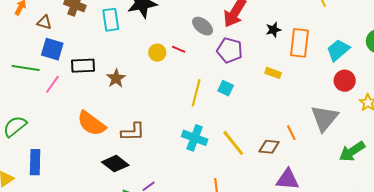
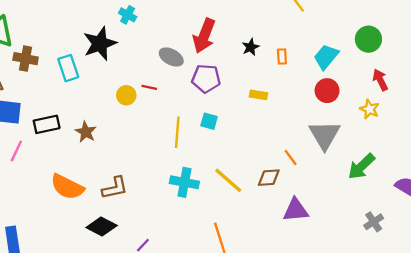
orange rectangle: (300, 43) -> (282, 57), size x0.5
red circle: (345, 81) -> (327, 91), moved

